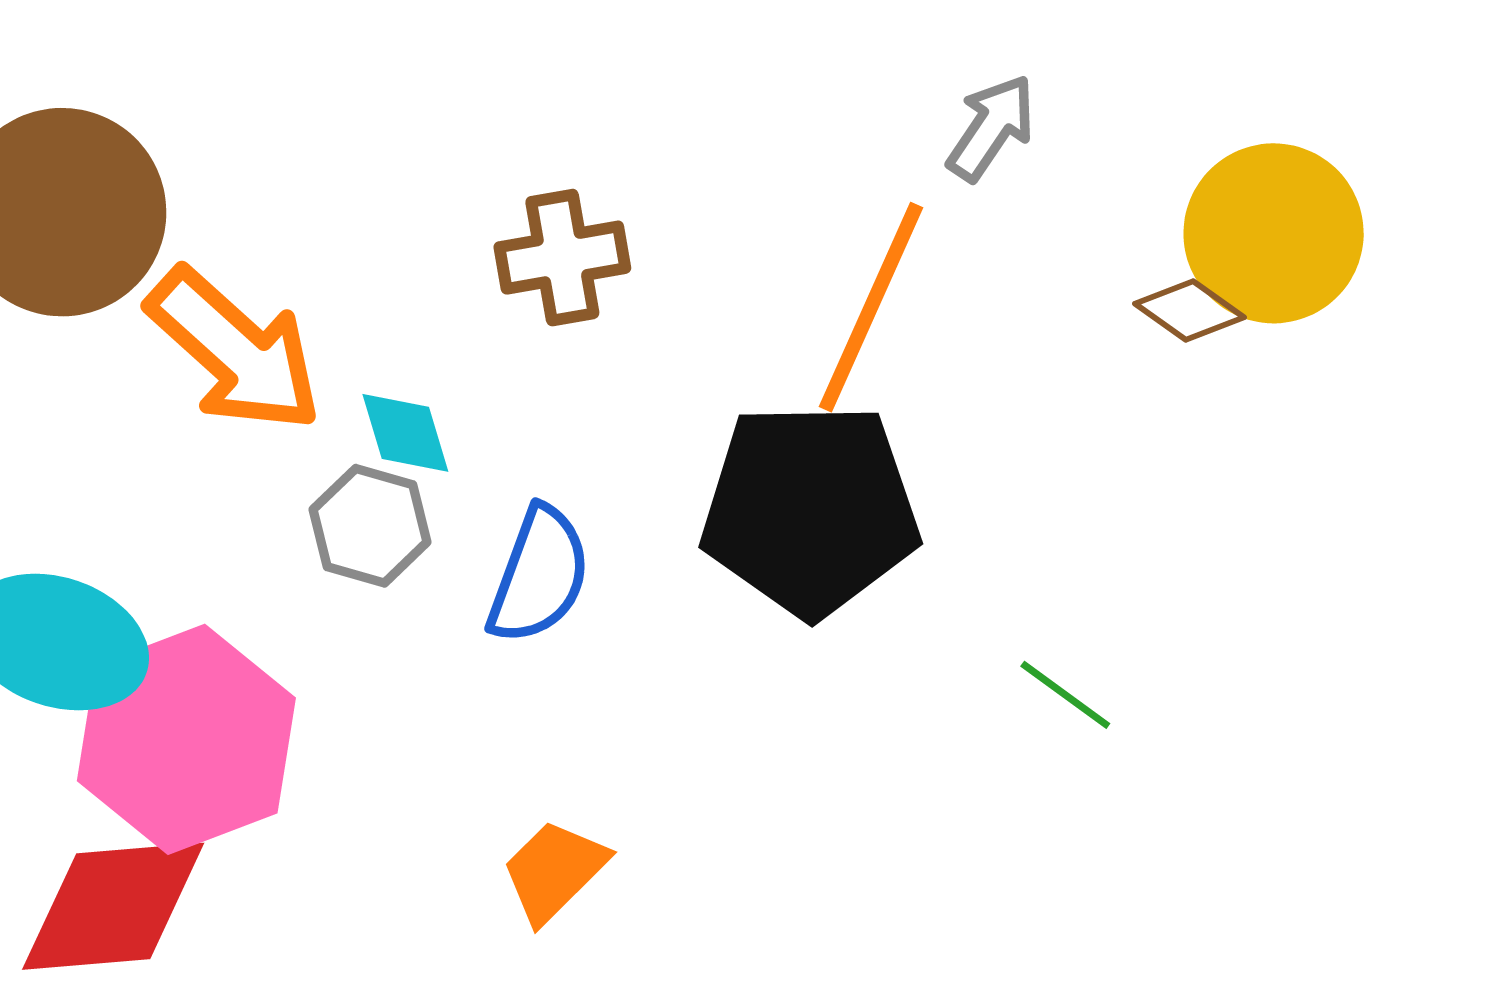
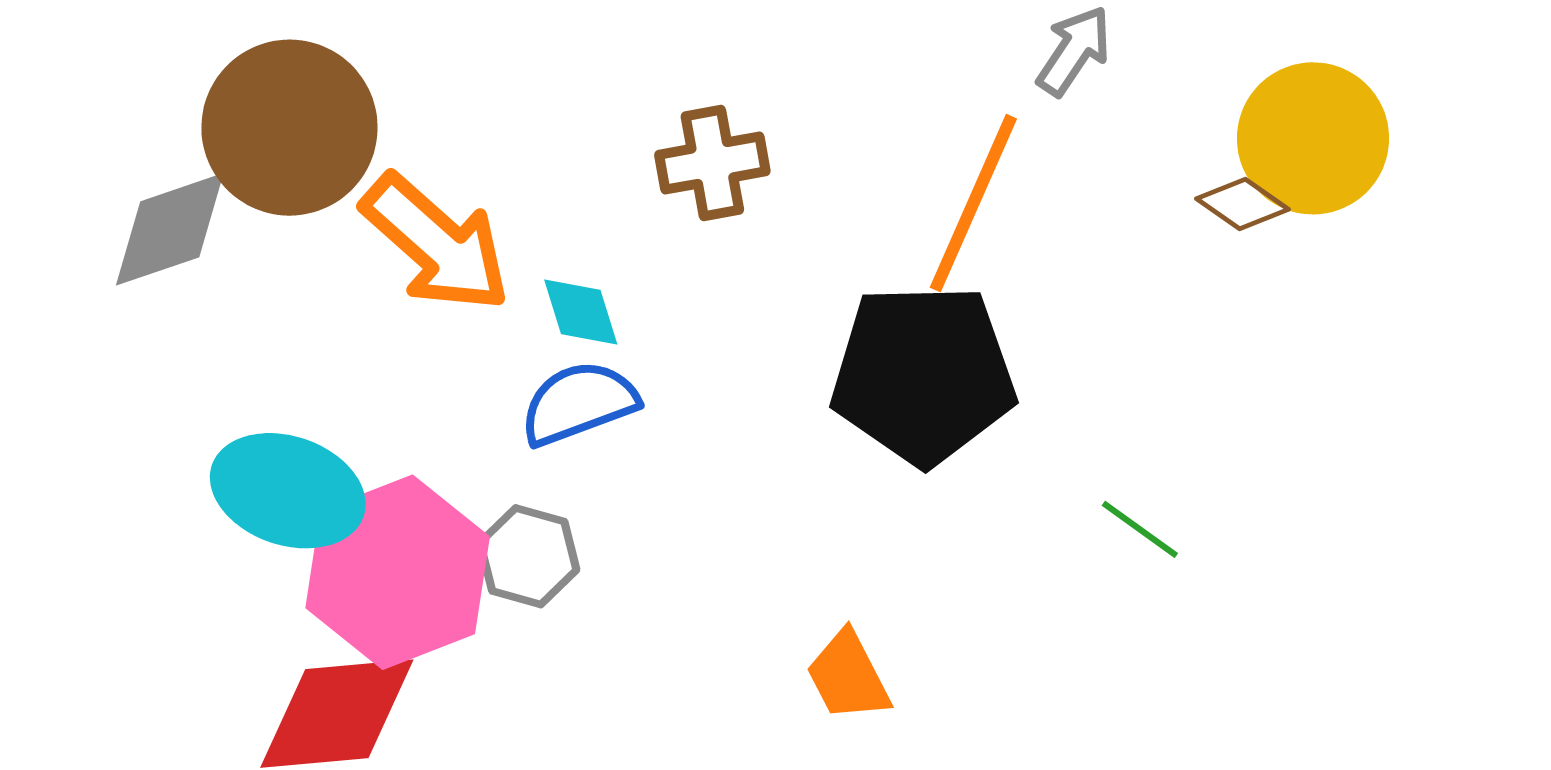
gray hexagon: (370, 526) -> (528, 556), moved
blue semicircle: (539, 575) -> (579, 403), moved, turned -130
orange trapezoid: (554, 871) -> (848, 676), moved, turned -72

